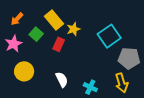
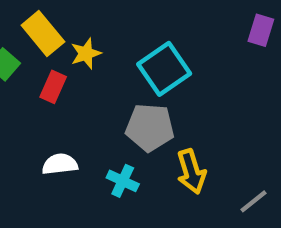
gray pentagon: (129, 58) -> (150, 127), moved
white semicircle: (62, 80) -> (60, 164), turned -70

